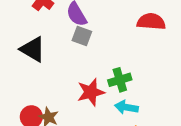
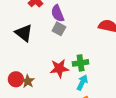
cyan arrow: (126, 107) -> (82, 82), turned 98

